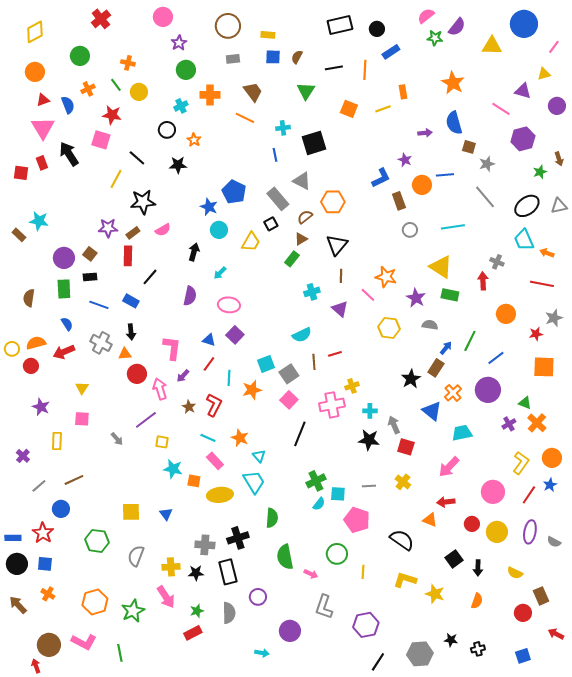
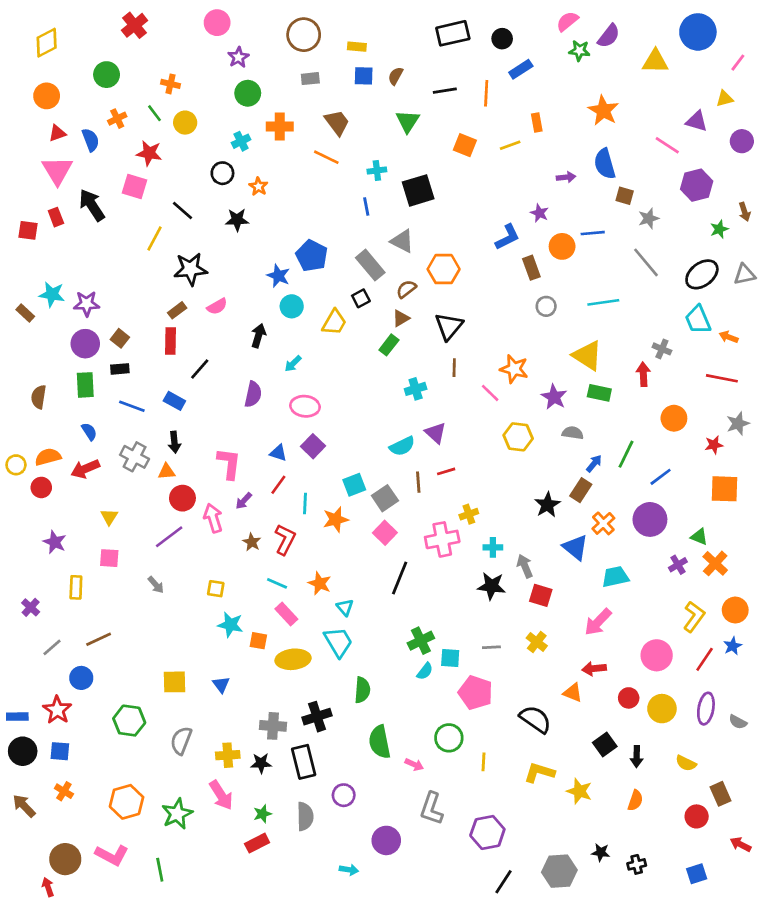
purple star: (108, 228) -> (87, 304), moved
purple triangle: (340, 309) -> (436, 433), moved
purple line: (146, 420) -> (169, 537), moved

